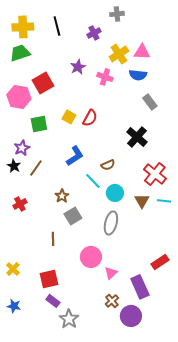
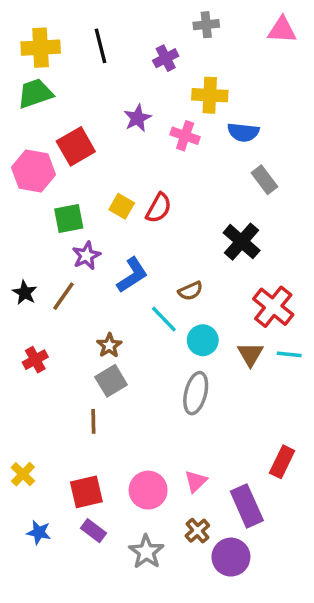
pink triangle: (142, 52) -> (282, 30), moved
yellow cross: (119, 54) -> (210, 95), turned 36
purple star: (22, 148) -> (86, 256), moved
gray square: (73, 216) -> (111, 381), moved
pink circle: (91, 257) -> (148, 490), moved
red rectangle: (160, 262) -> (282, 462), turned -30
blue star: (14, 306) -> (39, 532), moved
gray star: (69, 319) -> (146, 552), moved

